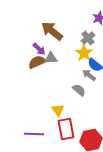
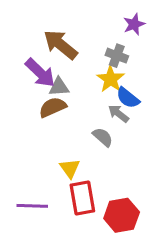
gray cross: (88, 38) -> (117, 56), turned -32
purple arrow: (39, 49) -> (40, 73), size x1.5
brown semicircle: (37, 62) -> (53, 107), moved

